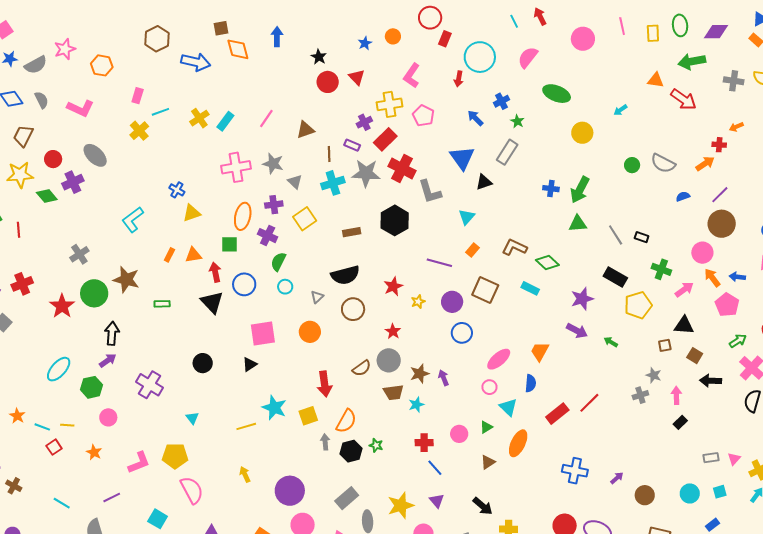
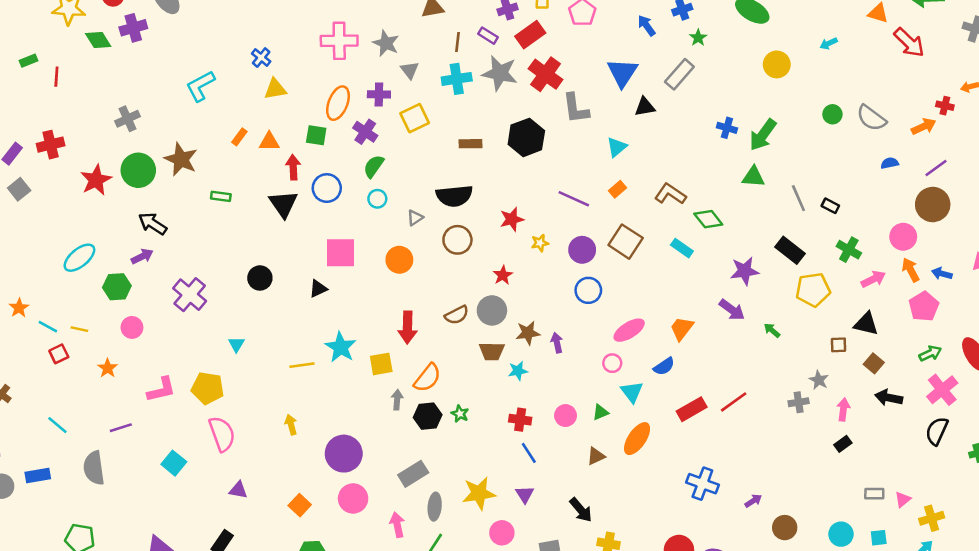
black arrow: (112, 333) -> (153, 224), turned -70
blue semicircle: (531, 383) -> (664, 366), turned 42

